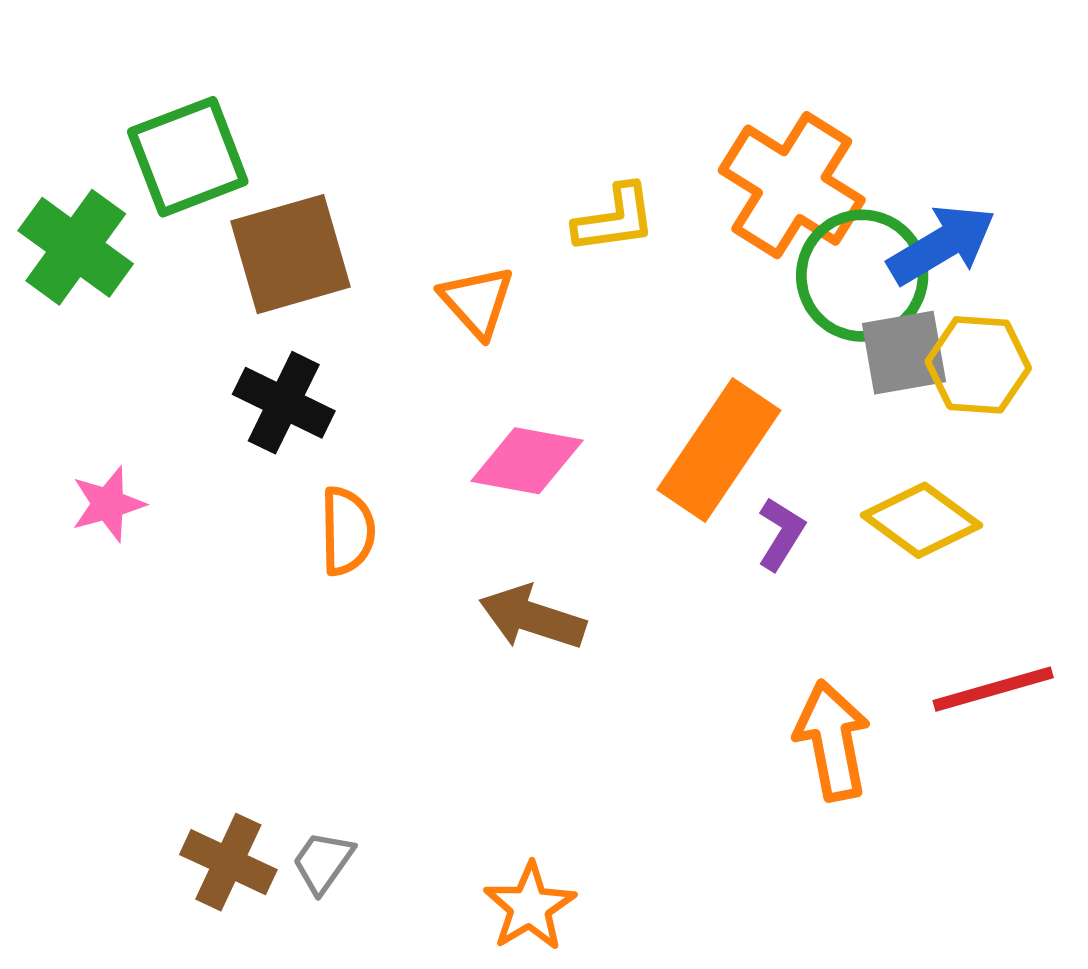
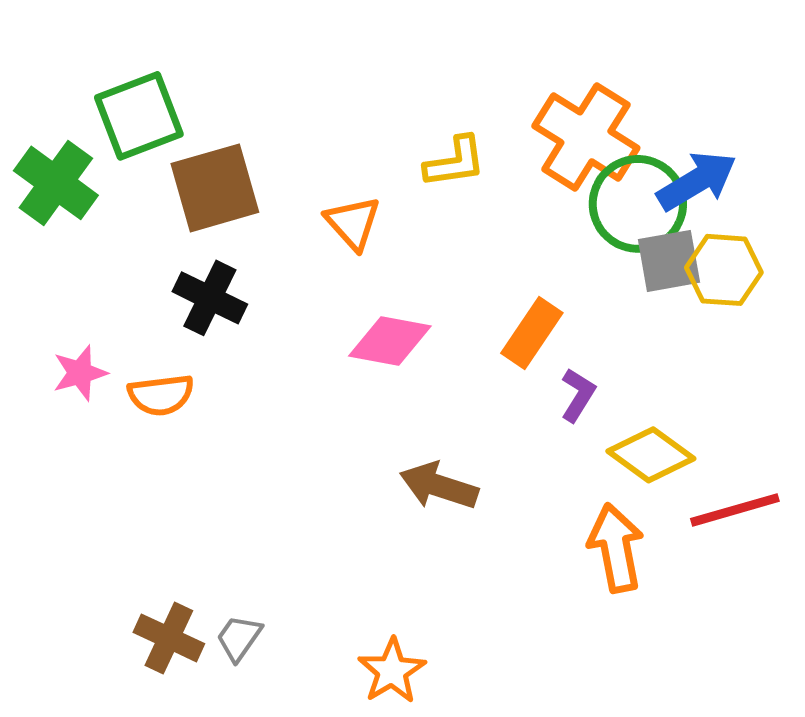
orange rectangle: (719, 450) -> (532, 333), size x0.7
yellow diamond: (922, 520) -> (651, 455), moved
orange semicircle: (347, 531) -> (161, 395), moved, turned 84
brown arrow: (532, 617) -> (439, 486), moved

